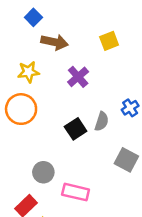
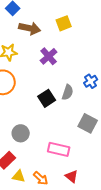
yellow square: (109, 41) -> (64, 23), moved
pink rectangle: (76, 192) -> (59, 149), moved

